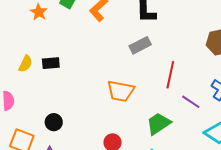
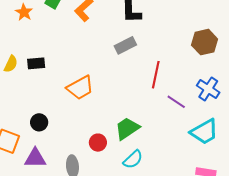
orange trapezoid: (121, 91) -> (80, 88), moved, turned -40
green trapezoid: (159, 124) -> (127, 128), moved

